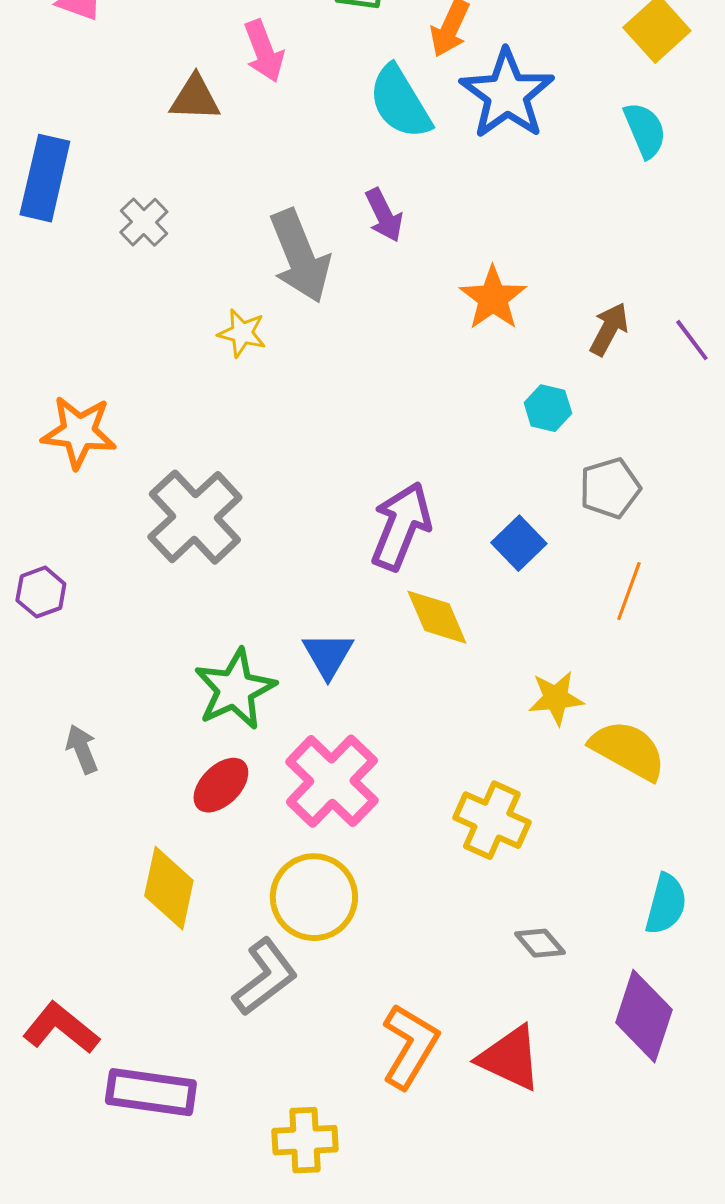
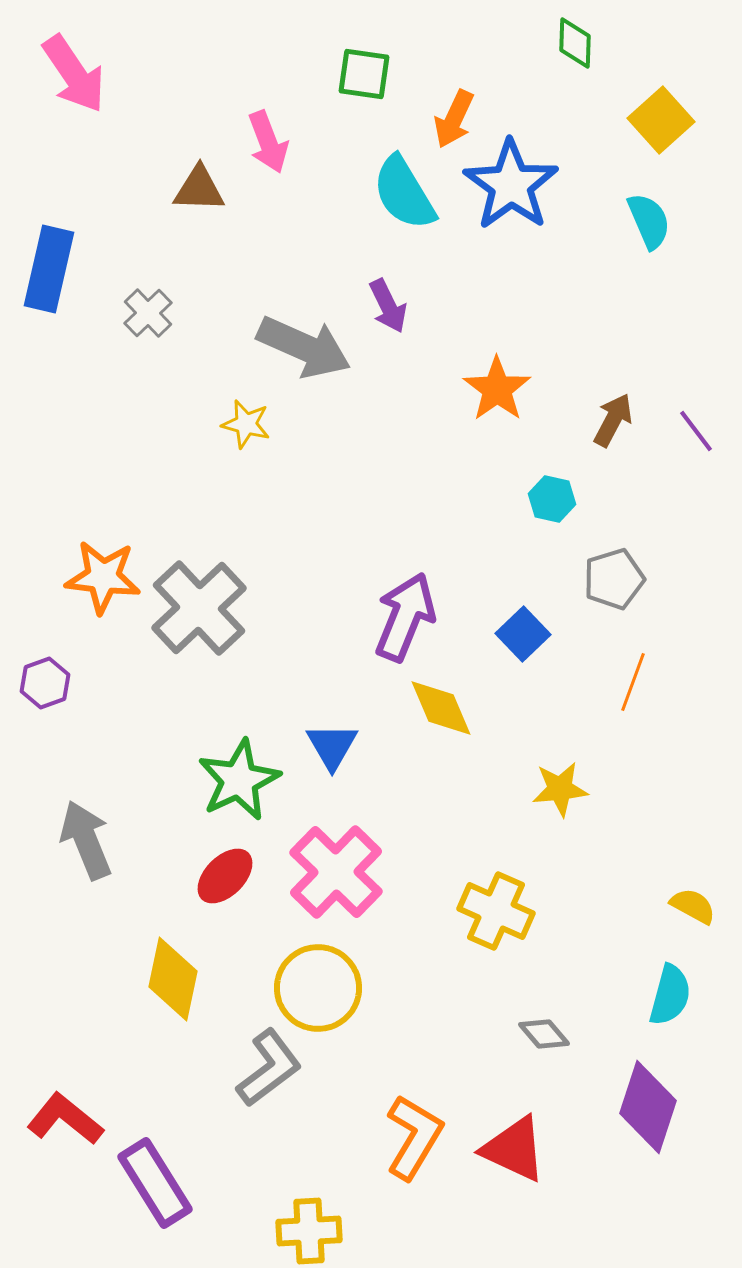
gray arrow: (300, 256) -> (304, 347), turned -44
orange star: (79, 432) -> (103, 577), moved
gray arrow: (82, 749) -> (86, 840), size x1.6
yellow semicircle: (628, 750) -> (693, 906), moved, size x0.6
purple rectangle: (151, 1092) -> (155, 1183), turned 50

